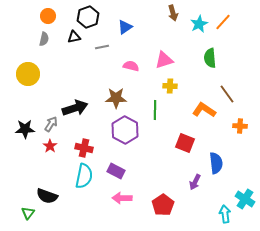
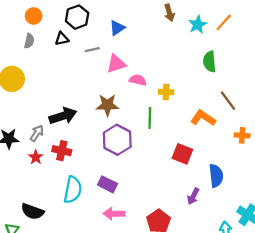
pink triangle: (164, 60) -> (116, 64), moved
pink semicircle: (131, 66) -> (138, 80), moved
red cross: (84, 148) -> (62, 151), moved

